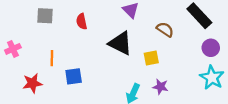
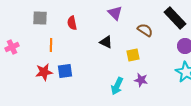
black triangle: (120, 43) -> (106, 42), size x0.6
orange line: (52, 58) -> (51, 45), moved
red star: (32, 83) -> (44, 72), moved

